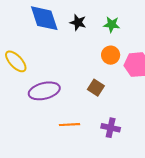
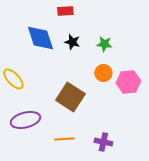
brown square: (96, 88) -> (70, 97), moved, size x1.8
purple ellipse: (44, 91) -> (25, 120), moved

